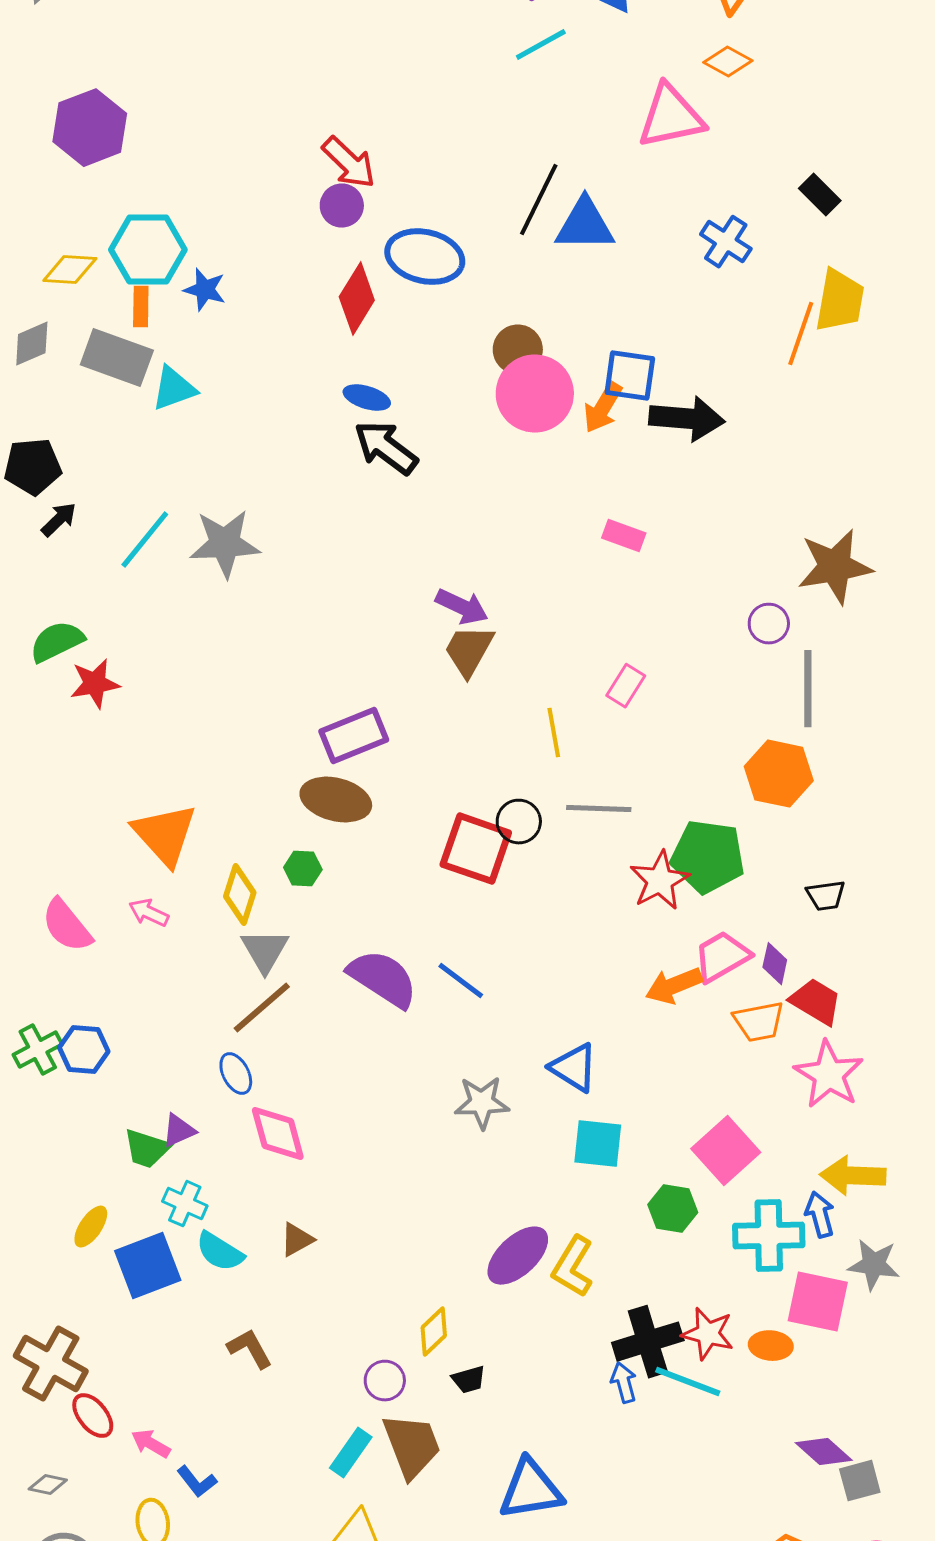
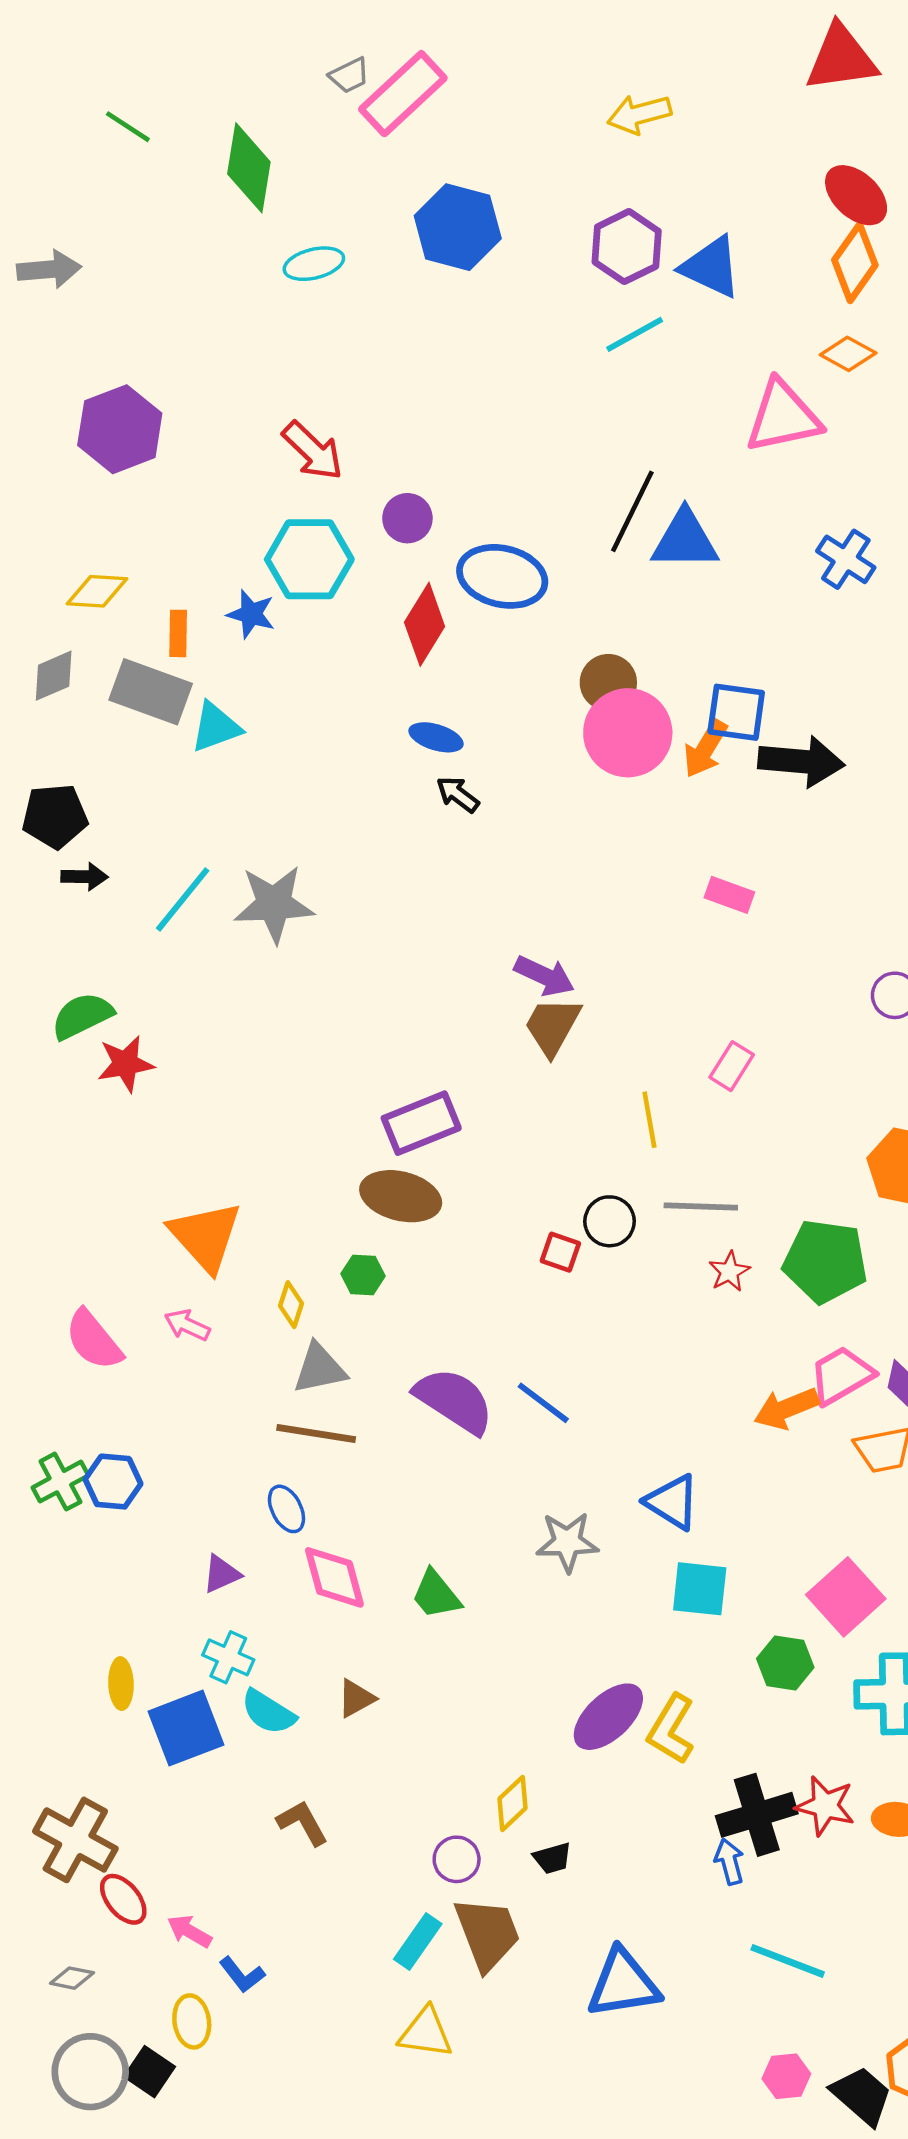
red arrow: (349, 163) -> (313, 451), moved
cyan hexagon: (148, 250) -> (309, 559), moved
black arrow: (386, 448) -> (458, 794), size x0.6
black arrow: (59, 520) -> (84, 877), turned 45
red square: (476, 849) -> (560, 1252), size x0.5
red star: (660, 881) -> (729, 1272), moved, size x0.6
yellow diamond: (240, 895) -> (291, 1305), size x0.7
gray triangle: (265, 951) -> (320, 1369), turned 48
brown line: (262, 1008) -> (316, 1434), turned 50
green trapezoid: (147, 1149) -> (436, 1595), moved, turned 33
yellow ellipse: (91, 1227) -> (121, 1684), turned -36
cyan line: (688, 1382) -> (788, 1961), moved

